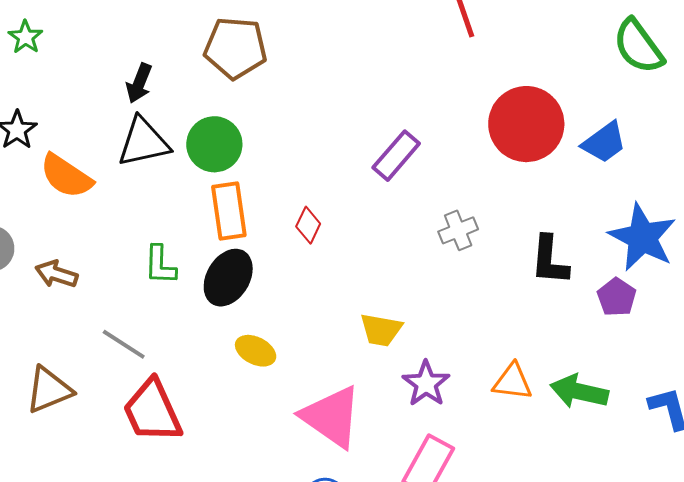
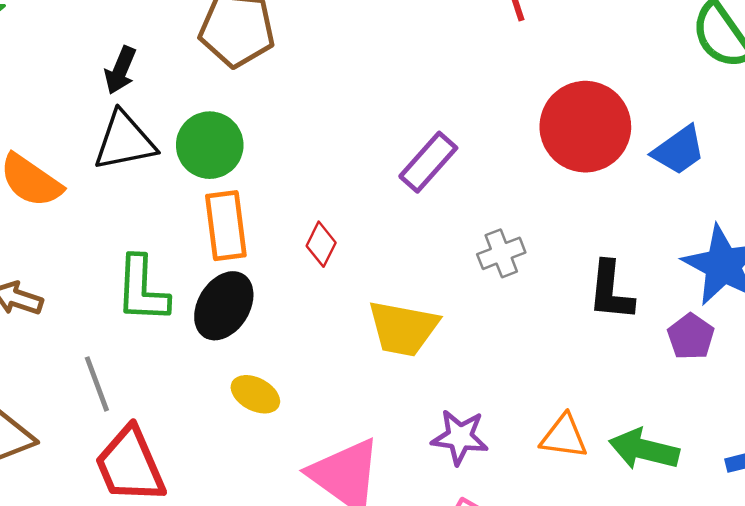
green L-shape: (160, 265) -> (142, 289), size x1.4
yellow trapezoid: (381, 330) -> (403, 328), moved, size x1.4
gray line: (124, 344) -> (97, 384), turned 36
purple star: (426, 384) -> (460, 437), turned -30

